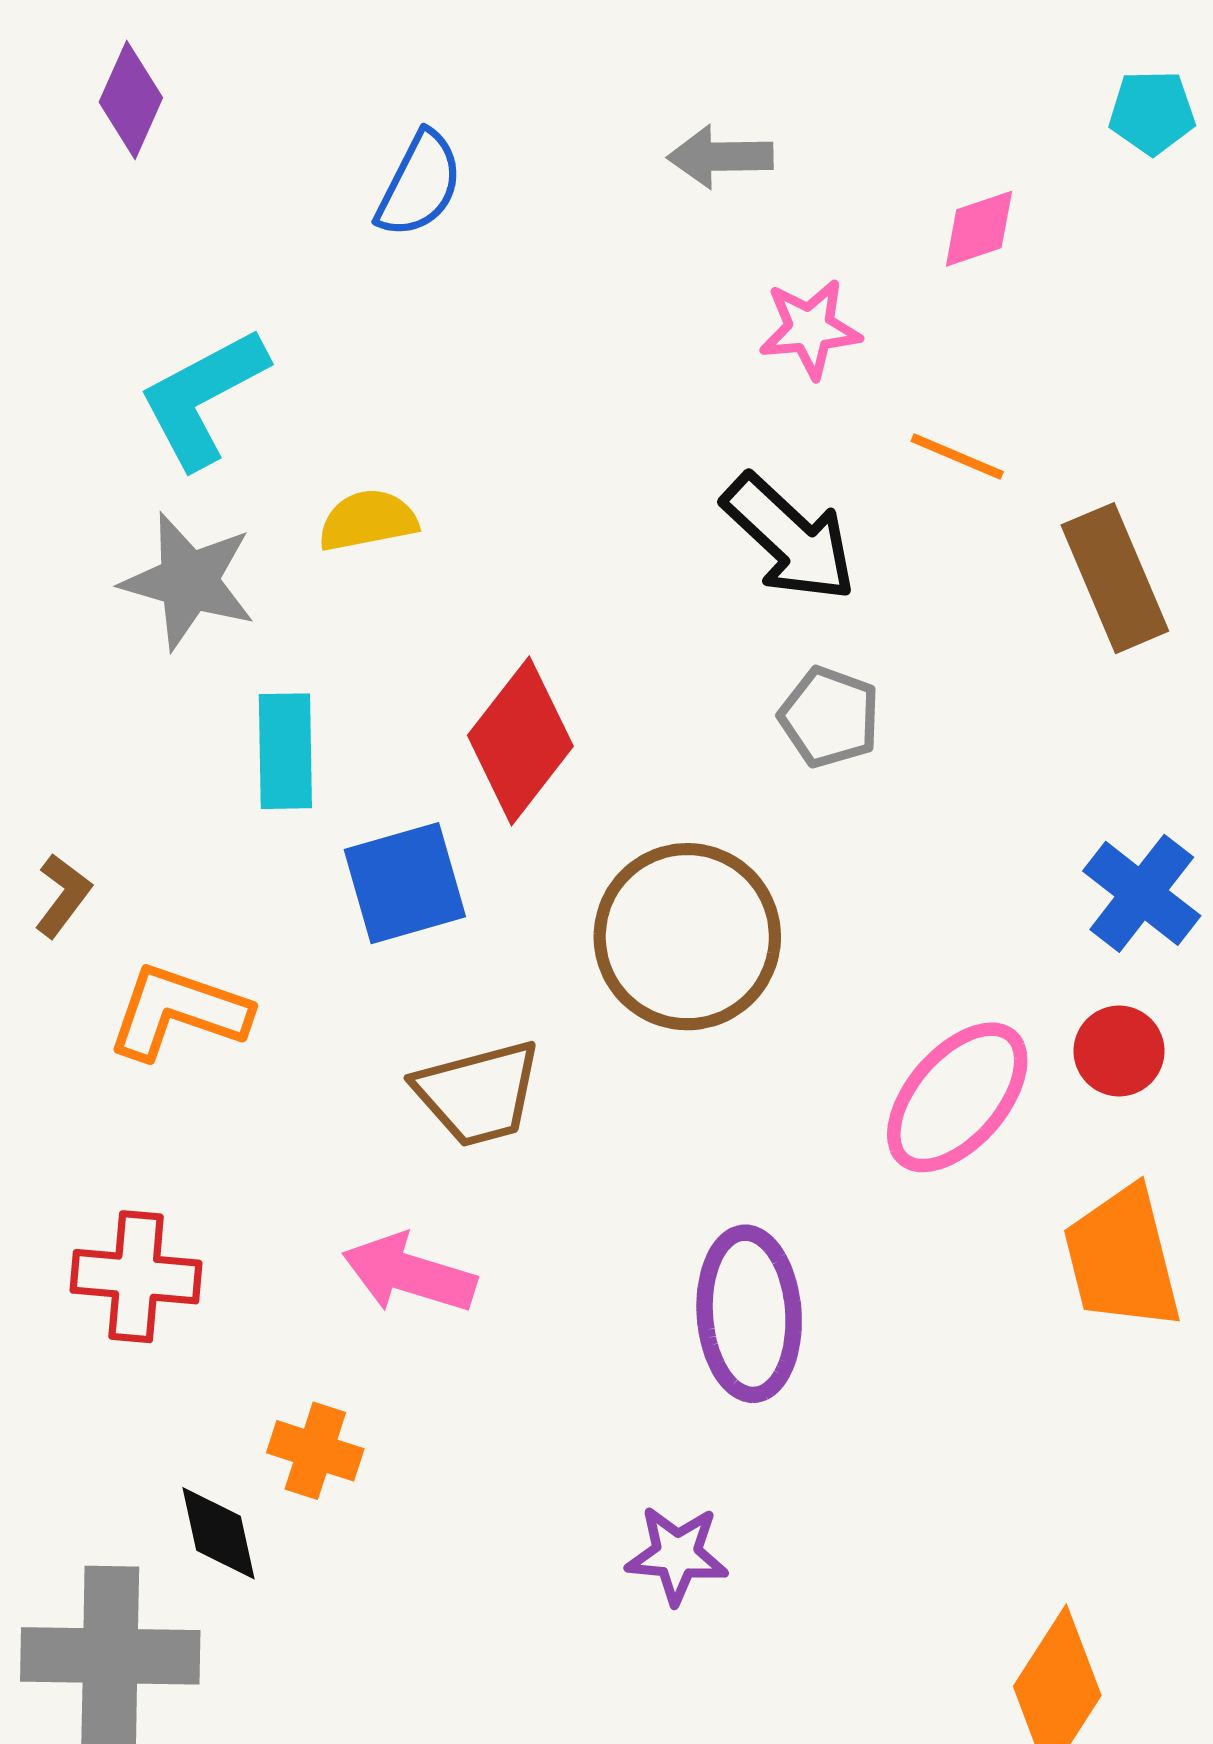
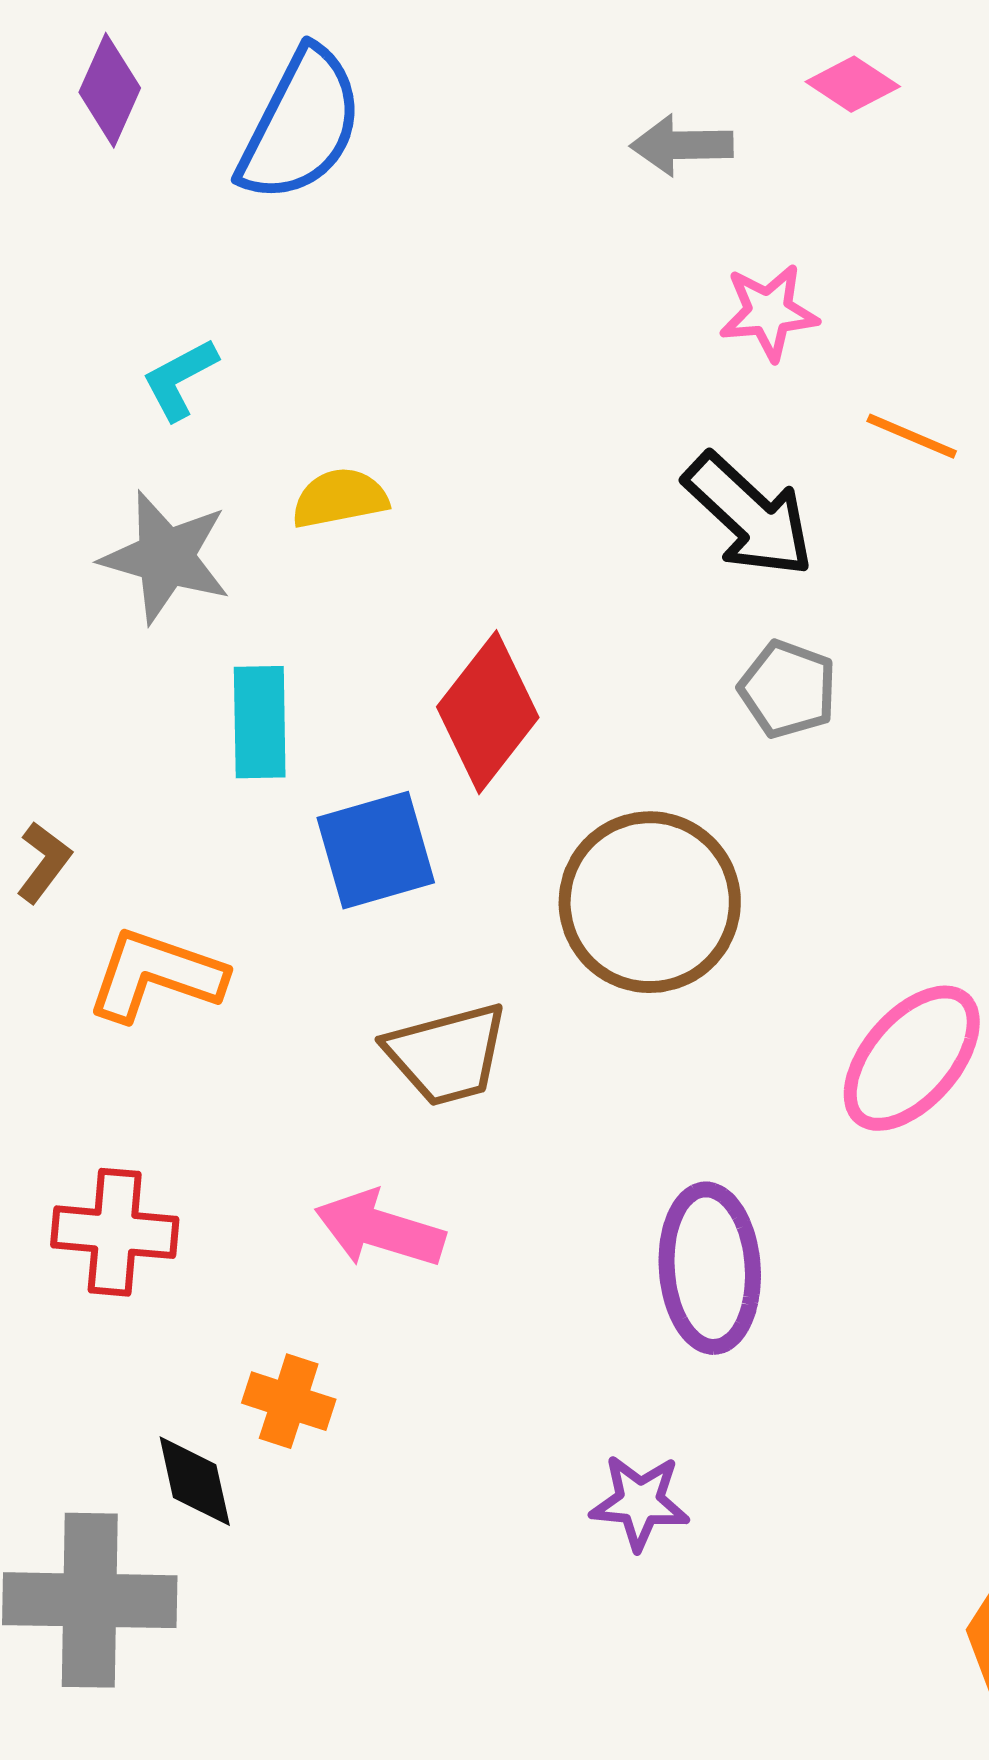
blue semicircle: (419, 184) -> (301, 125), moved, size x1.5
pink diamond: (979, 229) -> (853, 84), moved, turned 52
cyan L-shape: (203, 398) -> (180, 379), size x0.6

